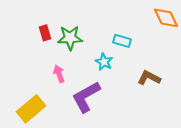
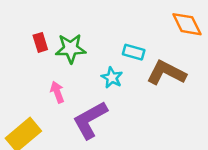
brown L-shape: (149, 78) -> (166, 73), moved, size x1.4

